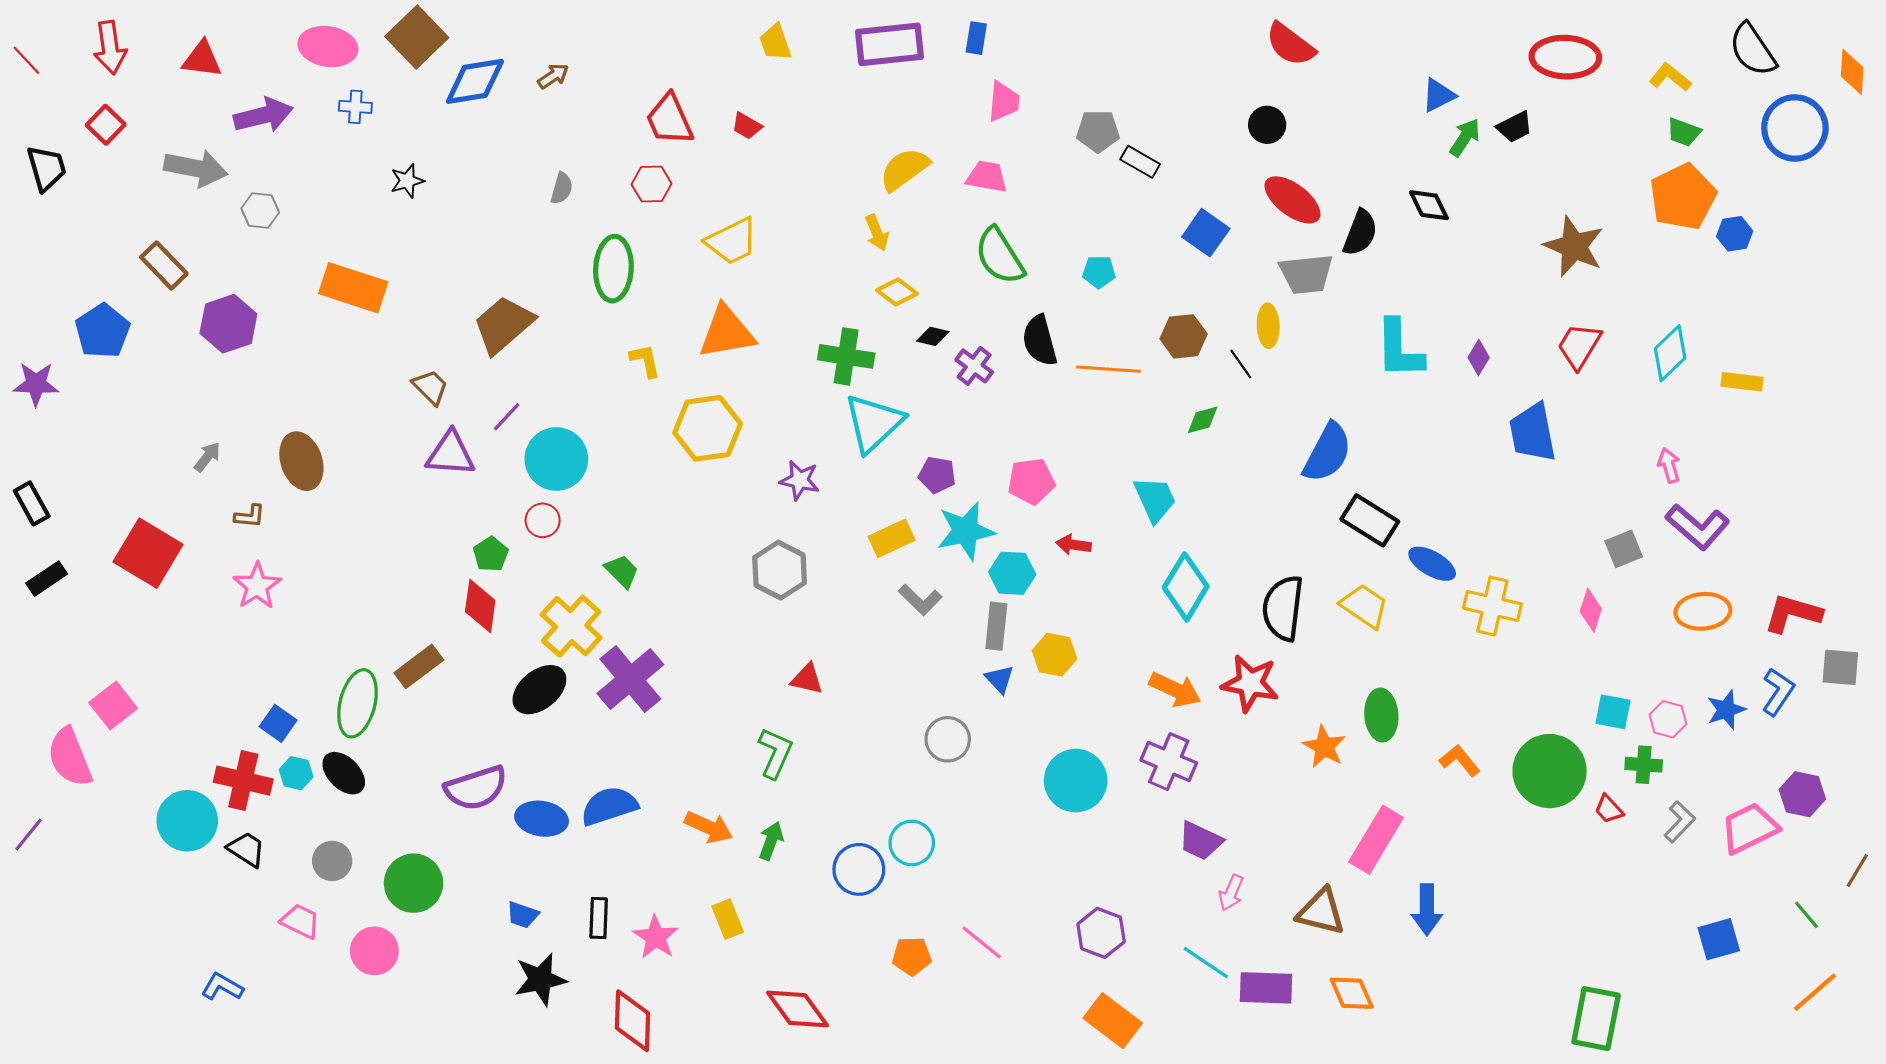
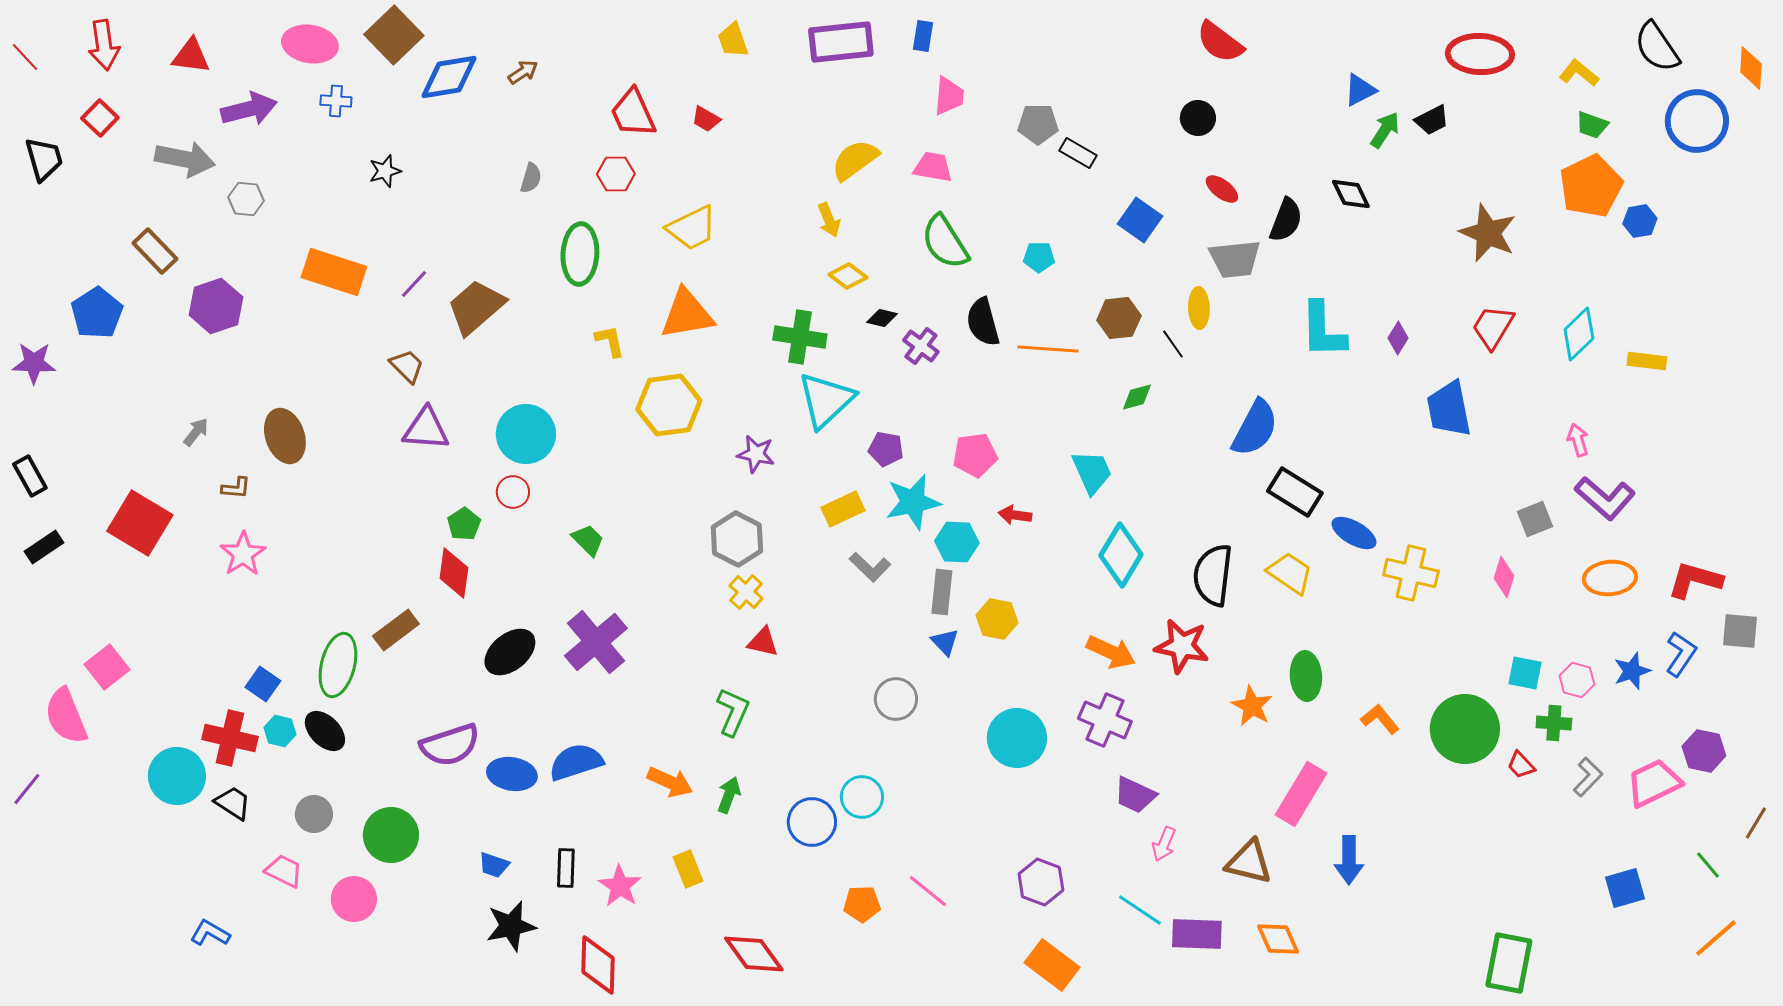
red ellipse: (1293, 200) -> (1222, 189), size x0.6
purple line: (507, 417) -> (414, 284), moved
yellow cross: (571, 626) -> (746, 592), moved, size x0.6

